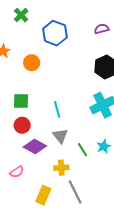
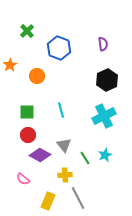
purple semicircle: (102, 29) -> (103, 44), turned 96
cyan line: (57, 109) -> (61, 110), moved
pink semicircle: (17, 172) -> (23, 179), turned 72

